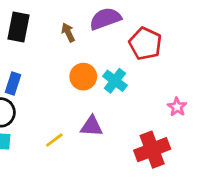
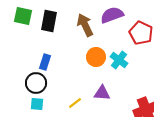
brown arrow: (68, 32) -> (85, 25), size x1.6

